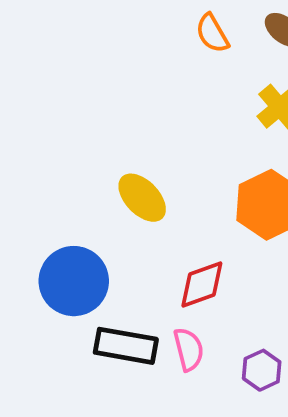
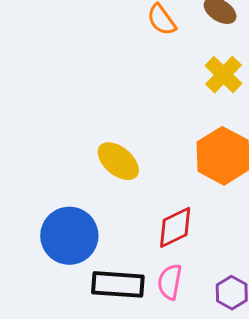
pink semicircle: (189, 349) -> (170, 282), turned -150

